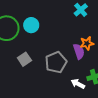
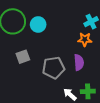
orange star: (87, 43) -> (85, 39), moved

